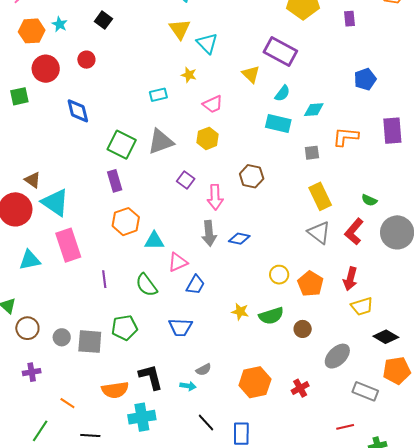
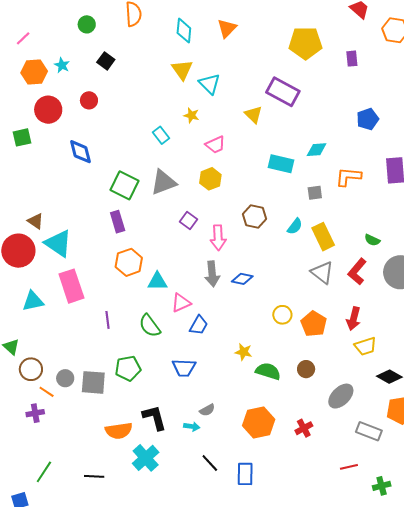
cyan semicircle: (282, 93) -> (295, 226), moved
cyan rectangle: (158, 95) -> (161, 135), turned 66
green semicircle: (271, 316) -> (268, 371), moved, turned -145
orange line: (67, 403) -> (47, 392), moved
cyan cross: (142, 417) -> (146, 458), turned -32

